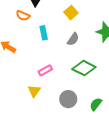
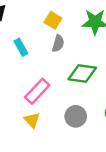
yellow square: (71, 13) -> (53, 20), moved
pink rectangle: (45, 70) -> (37, 91), size x1.5

